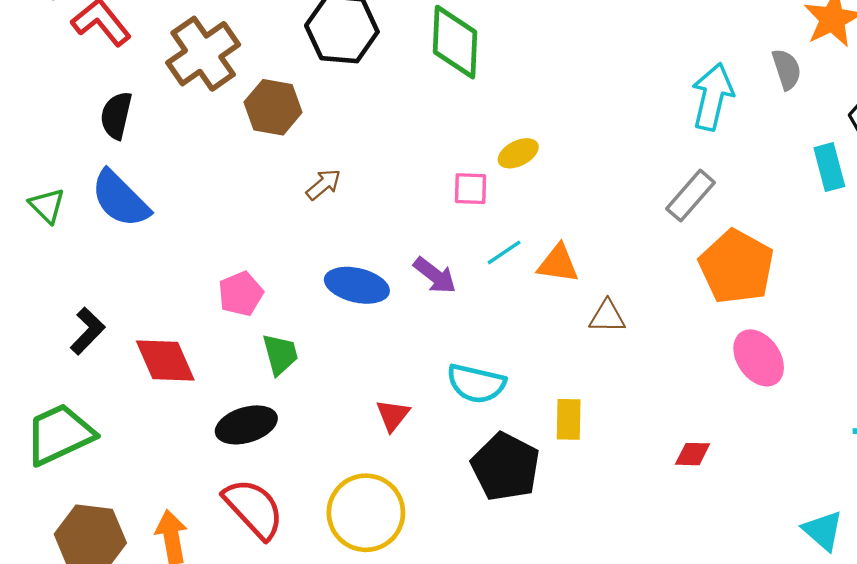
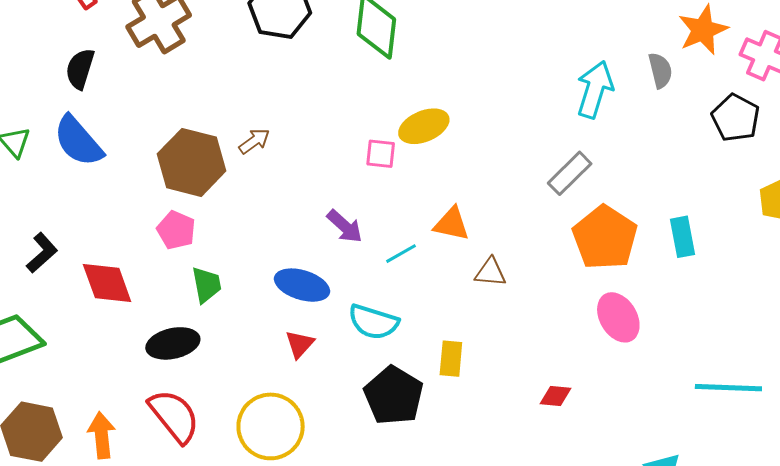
brown hexagon: (273, 107) -> (192, 162), moved, size x1.4
yellow ellipse: (518, 153) -> (424, 126), size x1.4
cyan rectangle: (829, 167) -> (682, 237), moved
cyan line: (504, 252) -> (401, 254), moved
blue ellipse: (357, 285) -> (302, 285), moved
pink pentagon: (241, 294) -> (176, 230), turned -30

